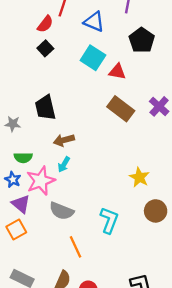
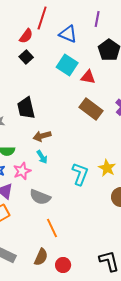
cyan arrow: (64, 165) -> (42, 157), turned -64
pink star: (41, 181) -> (22, 171), size x0.7
cyan L-shape: (109, 220) -> (80, 174), moved

